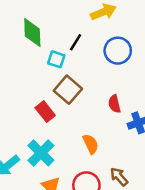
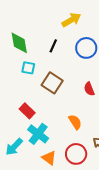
cyan square: (56, 59) -> (28, 68), moved
red rectangle: (45, 112) -> (27, 111), moved

